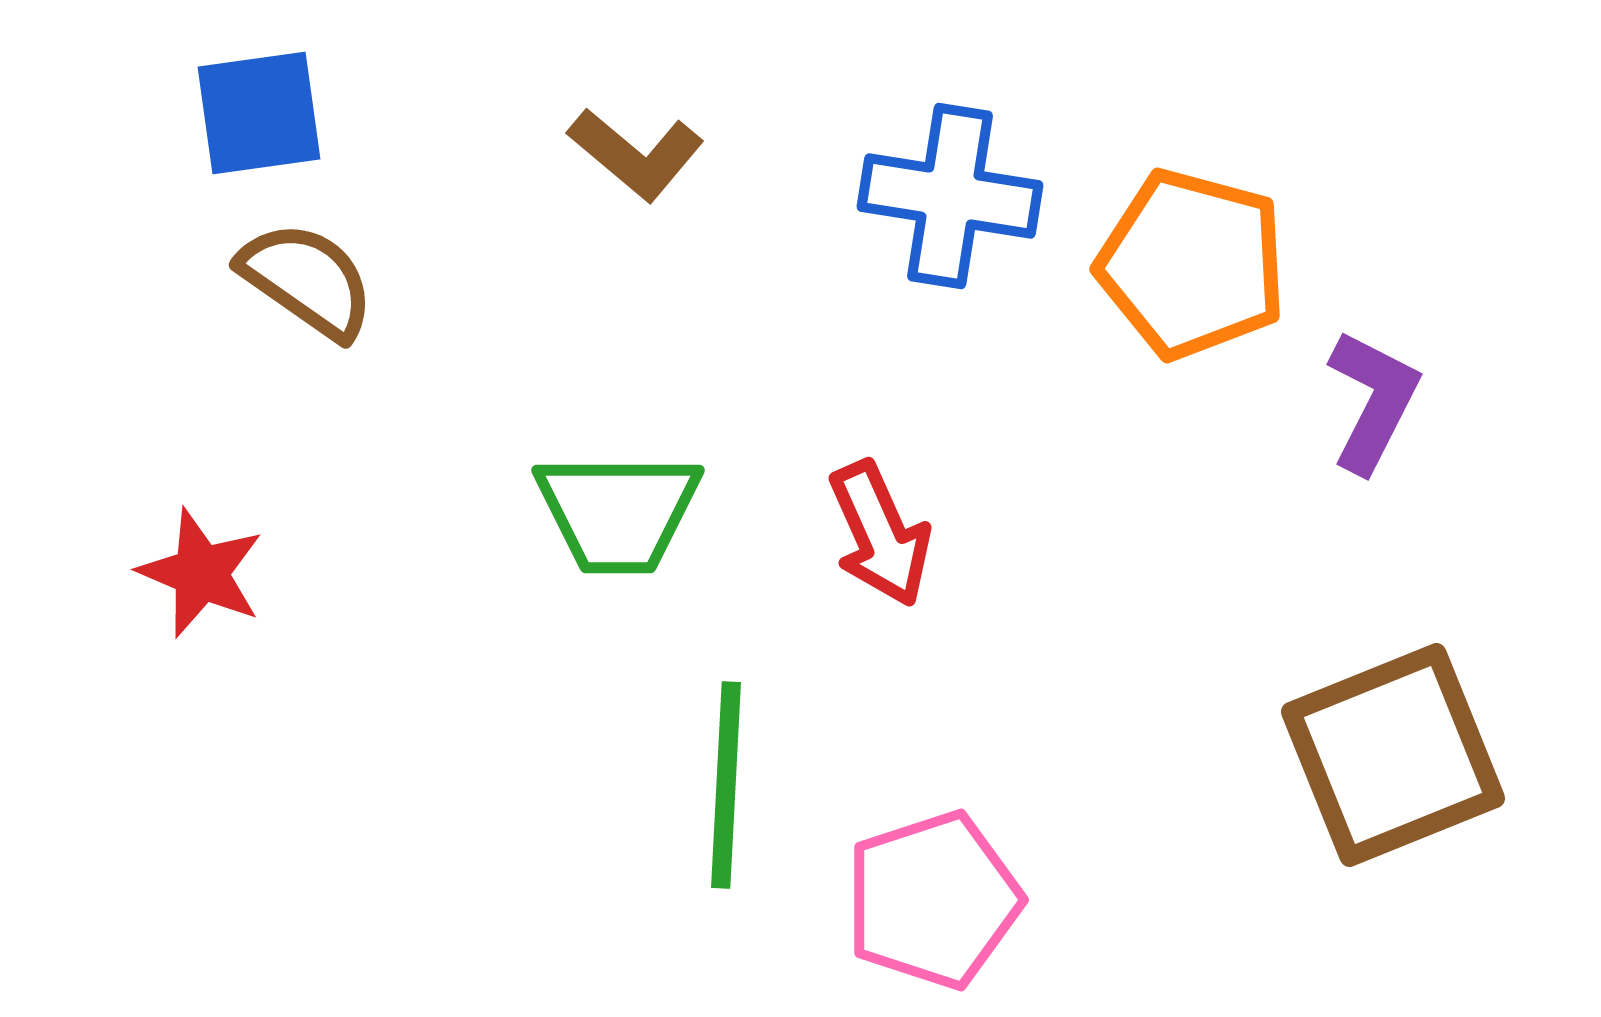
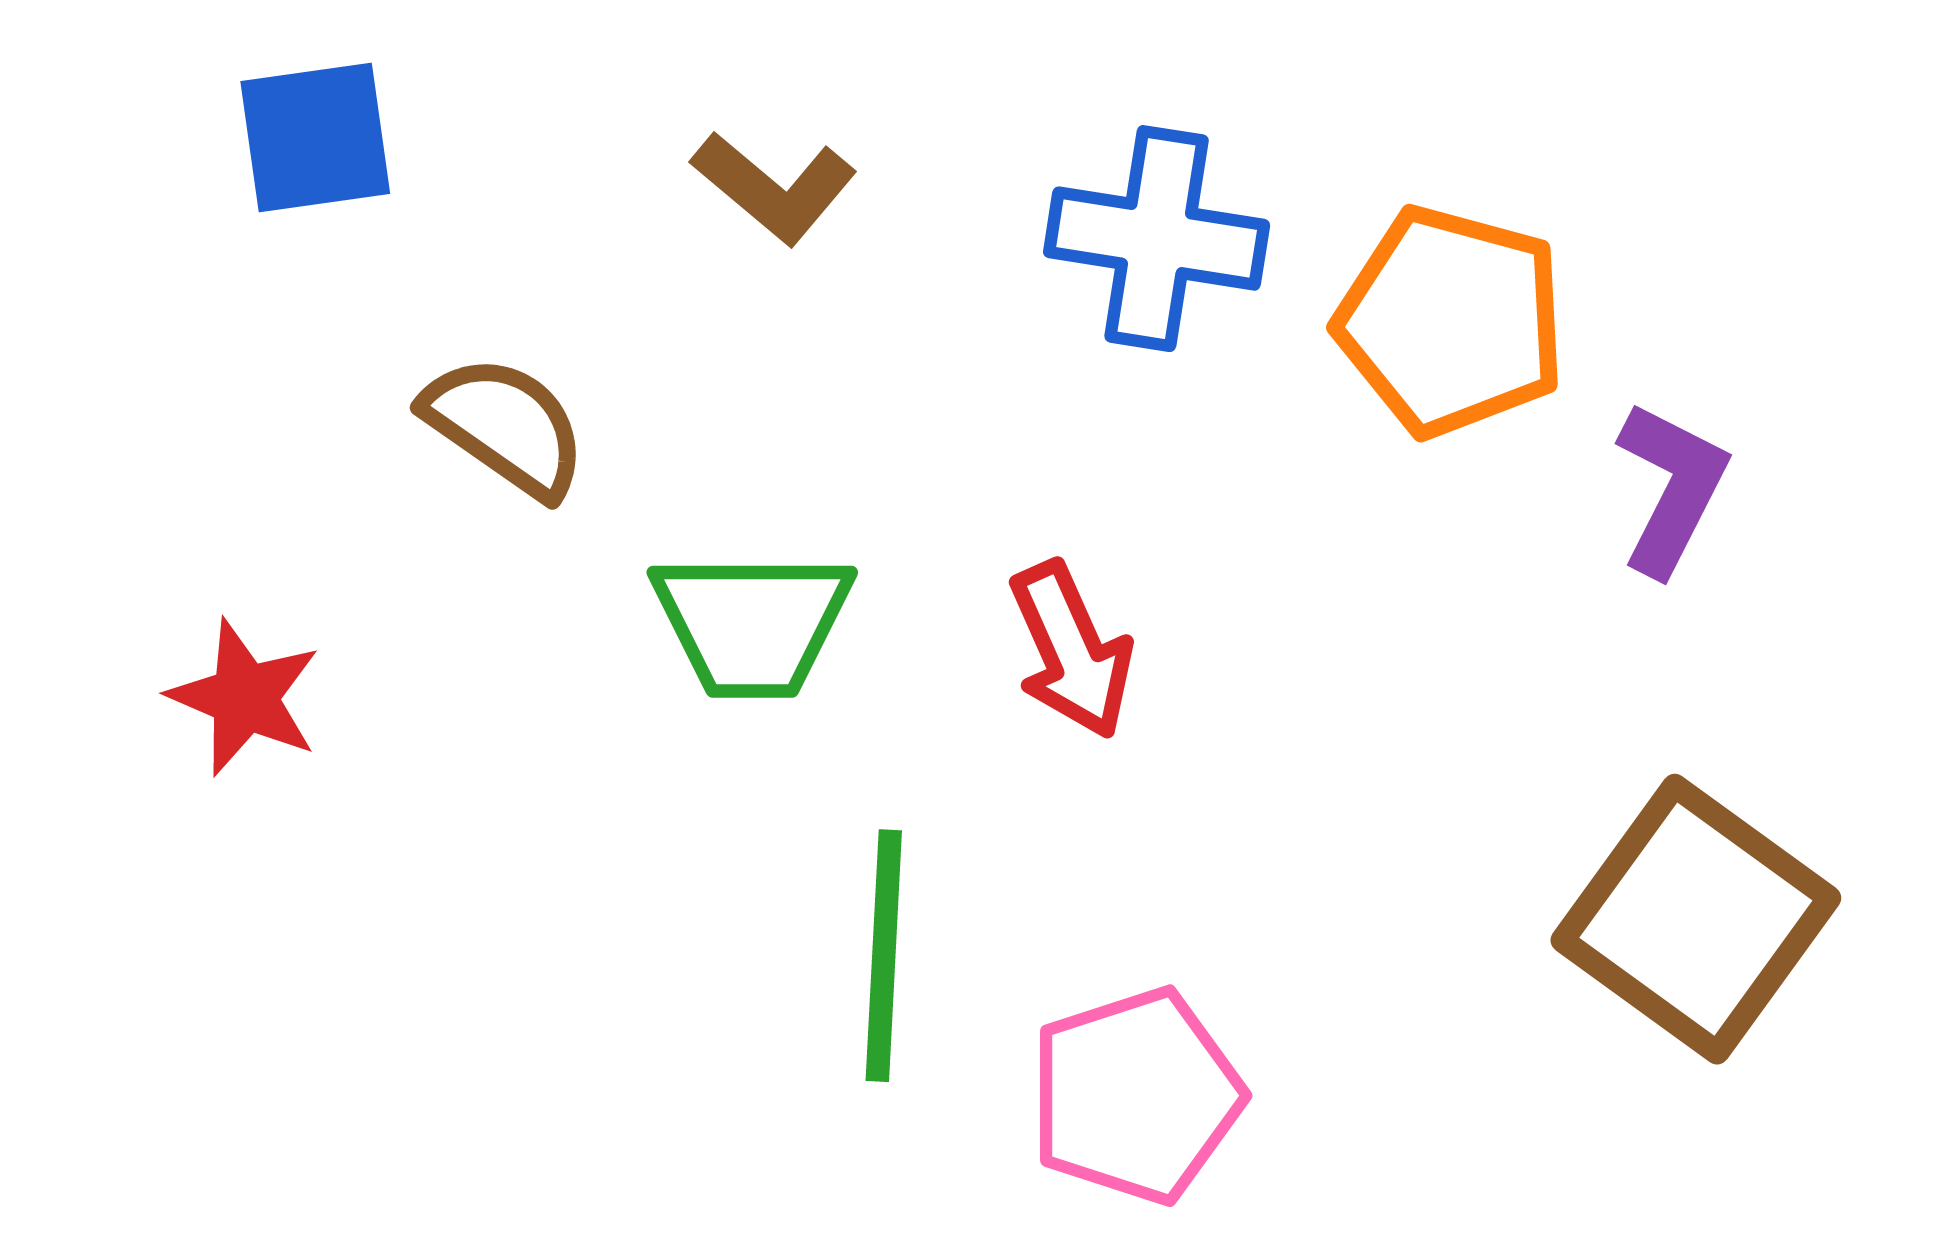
brown semicircle: (307, 280) -> (505, 426), moved
brown square: (1393, 755) -> (1696, 919), turned -32

